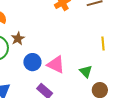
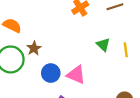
green triangle: (86, 71) -> (103, 45), moved

